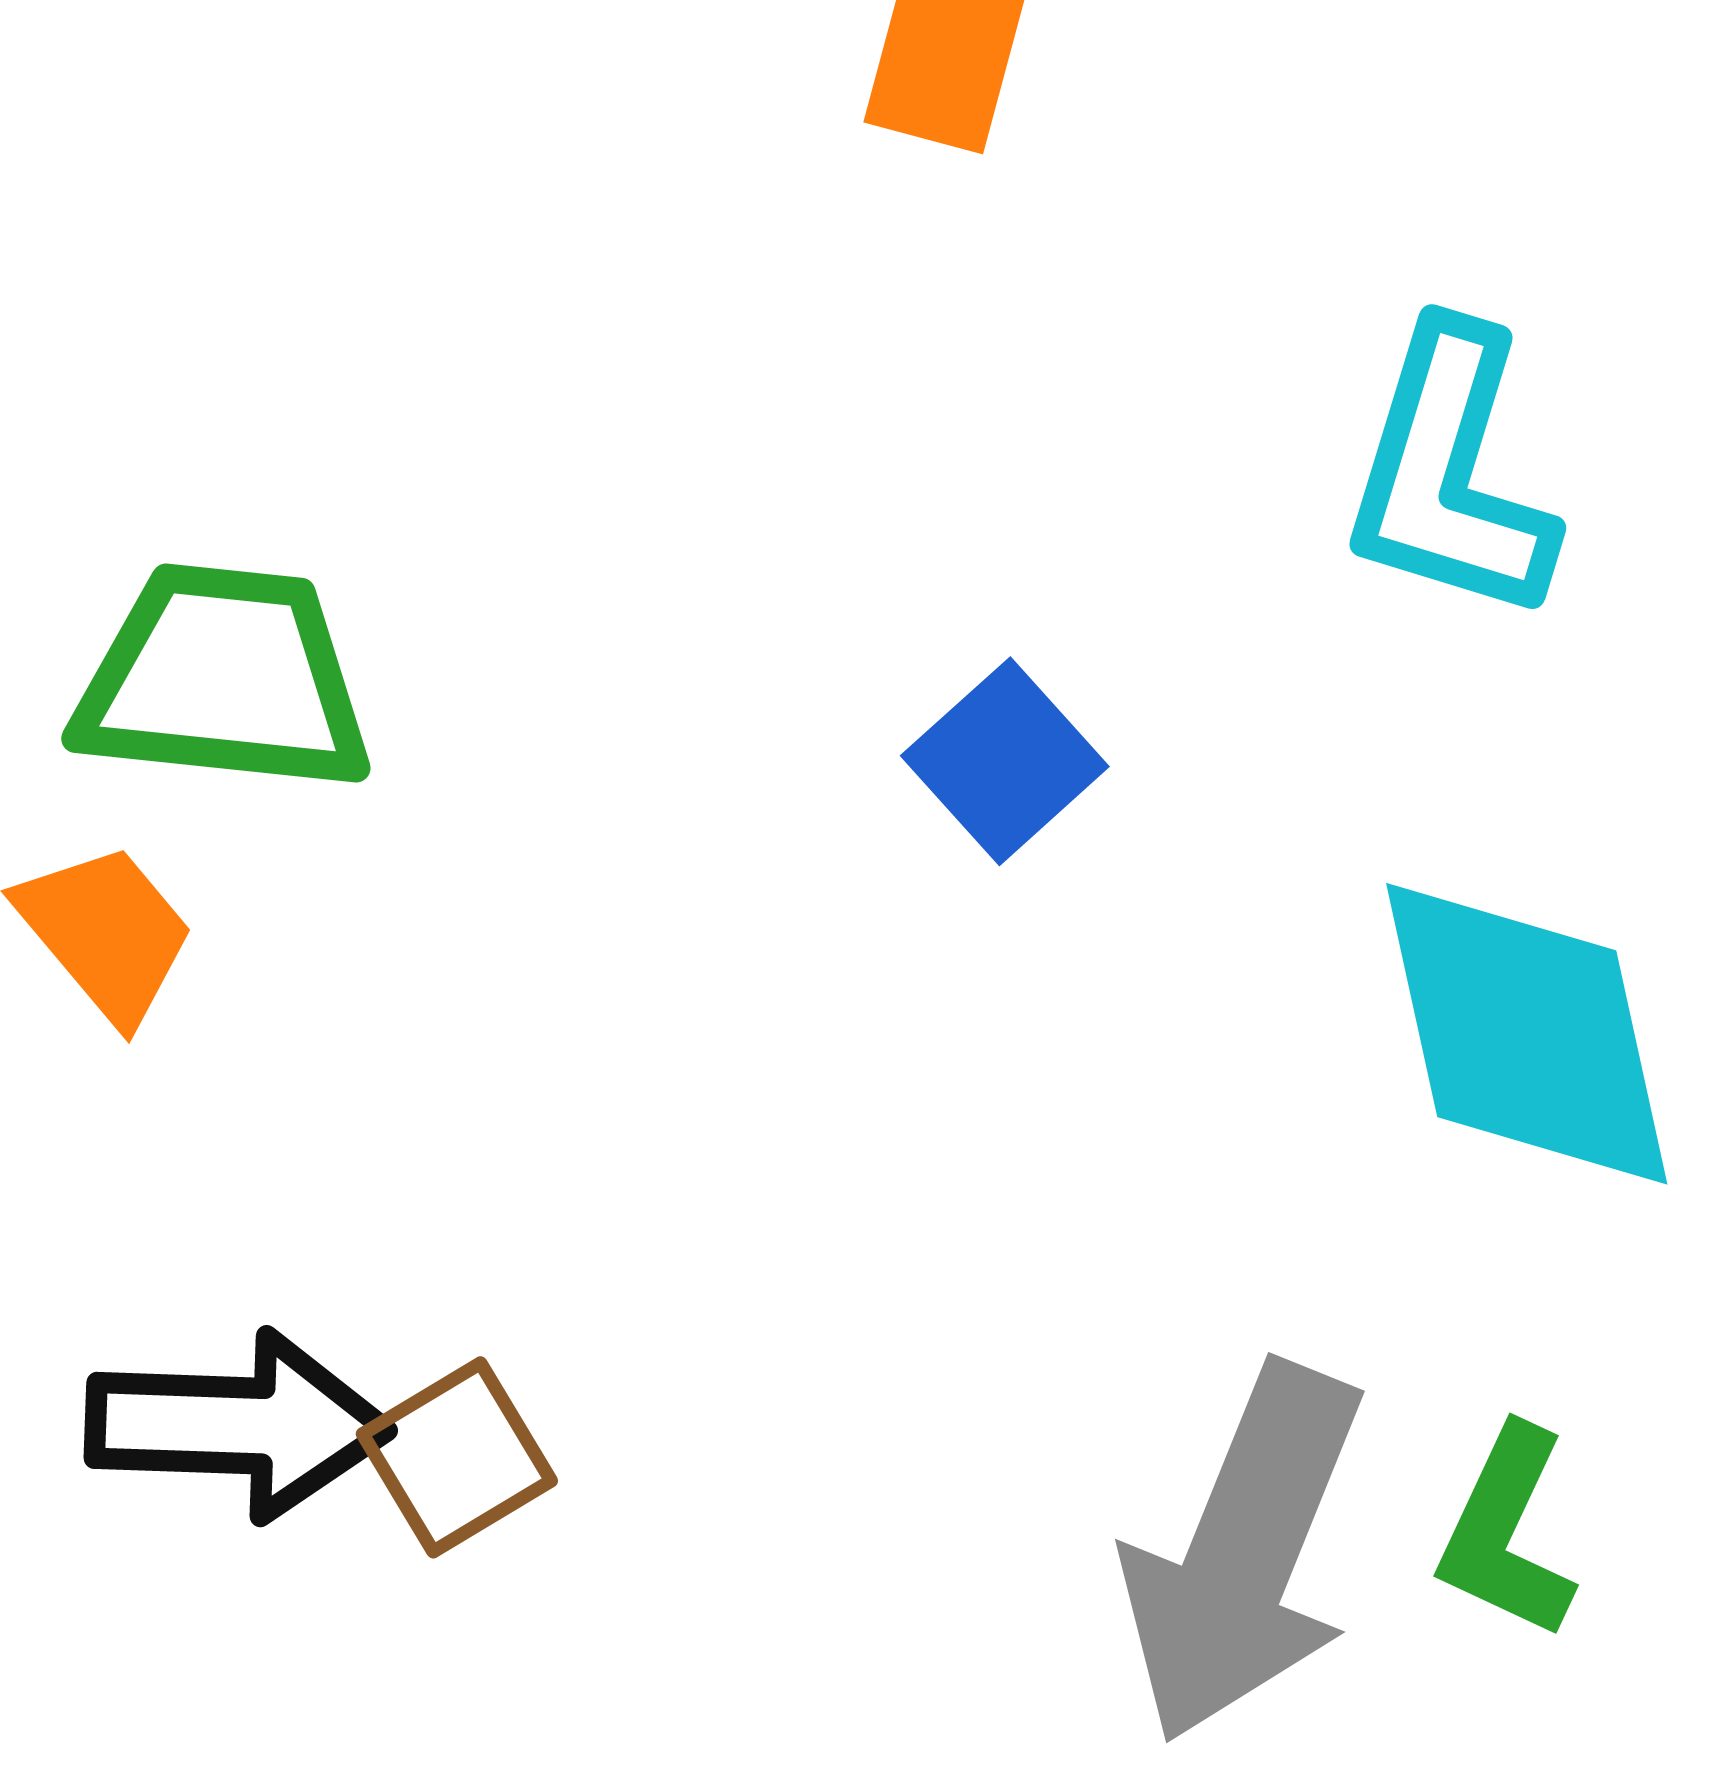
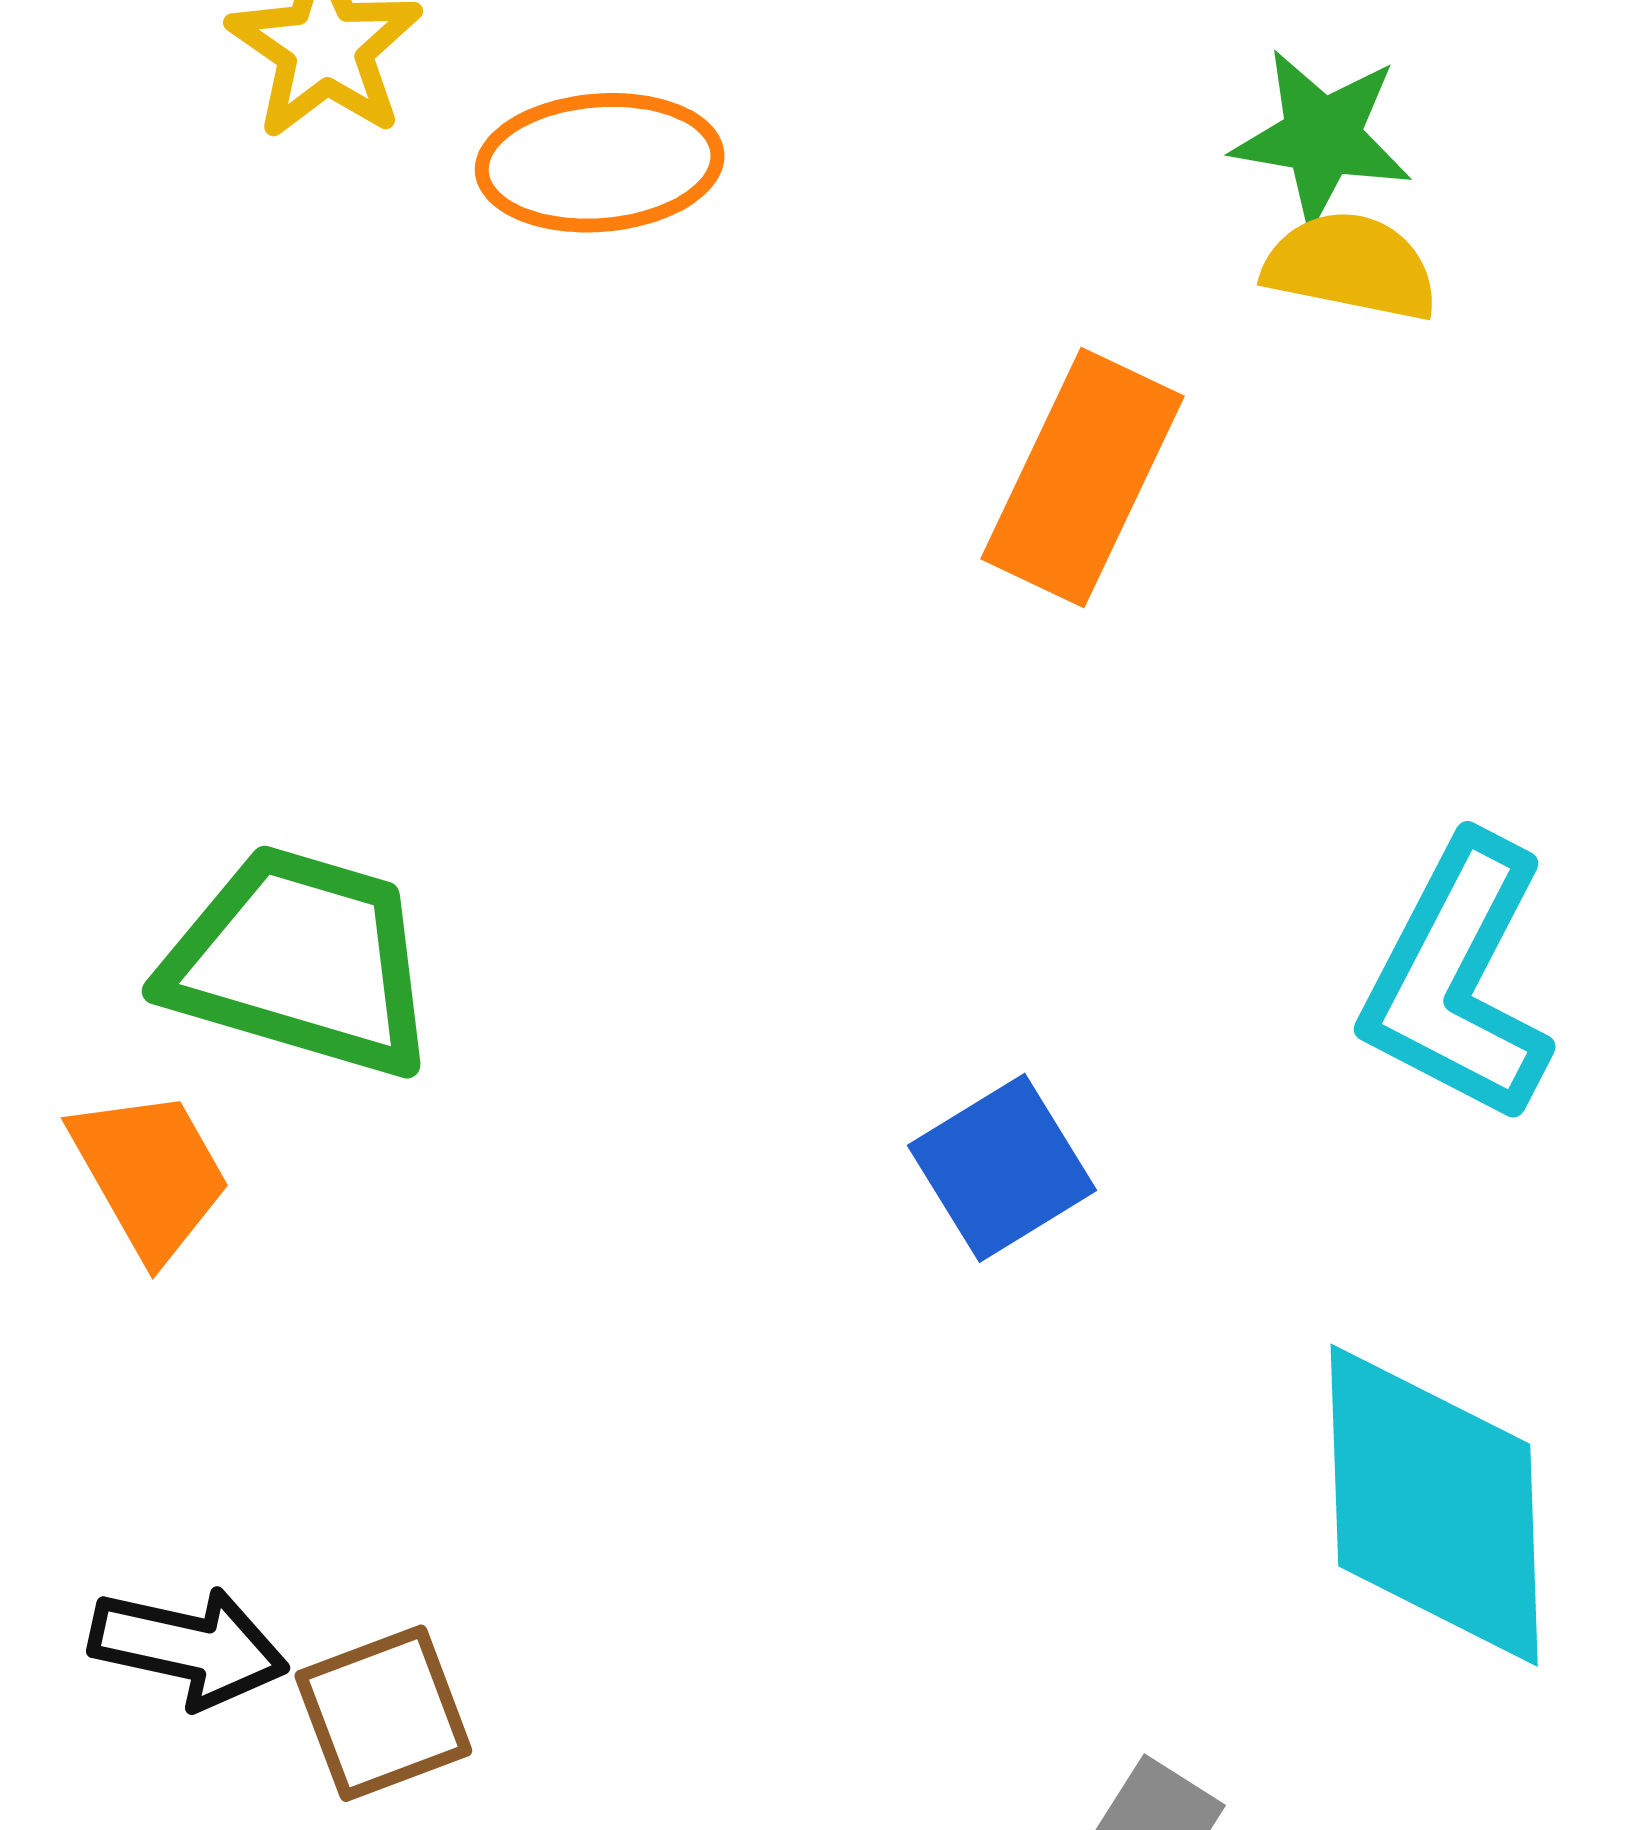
black arrow: (238, 1425) -> (189, 1647), size x0.7

